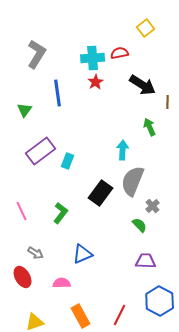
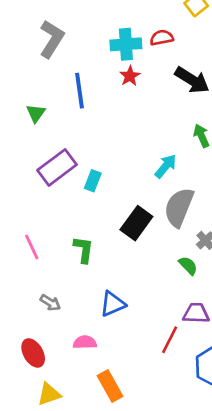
cyan arrow: (123, 150) -> (166, 166), turned 36
green L-shape: (61, 213) -> (83, 250), turned -30
red ellipse: (23, 277) -> (33, 353), moved
red line: (120, 315) -> (170, 340), moved

